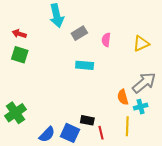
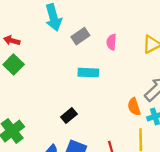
green square: (20, 55) -> (14, 64), turned 30
black rectangle: (87, 120) -> (69, 116), moved, turned -48

